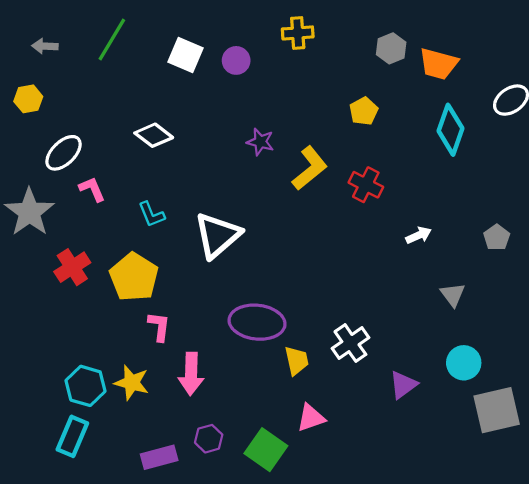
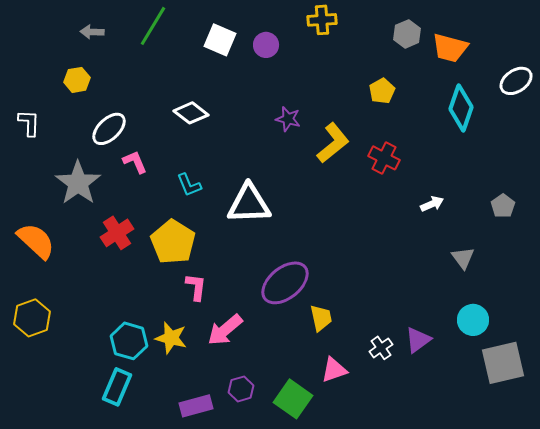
white triangle: (217, 235) -> (249, 204), turned 39
purple ellipse: (257, 322) -> (285, 283), turned -45
white cross: (350, 343) -> (381, 348), moved, size x0.7
pink arrow: (191, 374) -> (225, 330), turned 48

